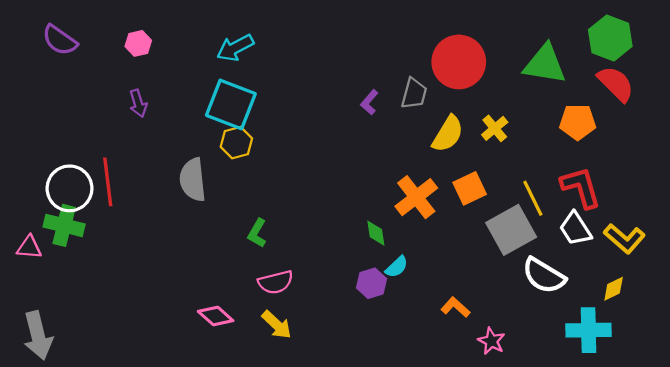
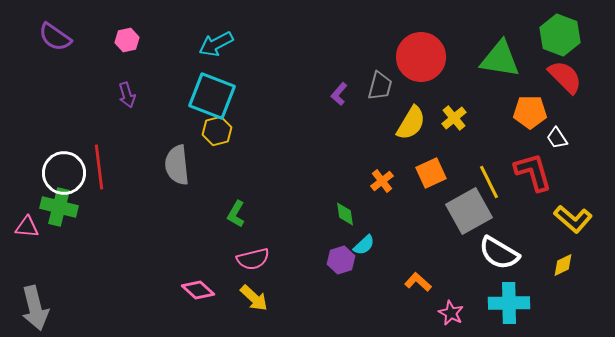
orange cross: (416, 197) -> (382, 181), size x0.6
white trapezoid: (575, 229) -> (557, 138), moved, size x0.7
cyan cross: (588, 330) -> (509, 303), moved

